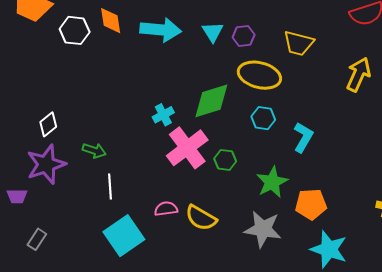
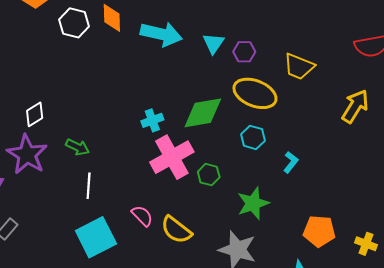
cyan L-shape: (303, 137) -> (291, 162), size x0.7
purple star: (46, 164) -> (27, 154), turned -30
orange pentagon: (311, 204) -> (319, 231), moved
pink semicircle: (166, 209) -> (142, 216), turned 45

